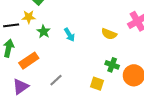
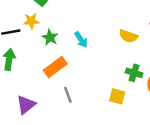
orange rectangle: (29, 61) -> (55, 67), moved
gray line: (56, 80) -> (68, 95), turned -64

